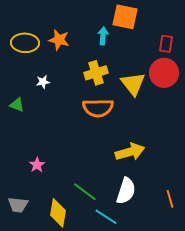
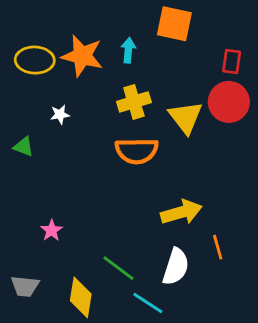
cyan arrow: (103, 36) -> (128, 50), moved
orange star: (59, 40) -> (82, 56), size x1.4
orange line: (170, 199) -> (218, 247), moved

